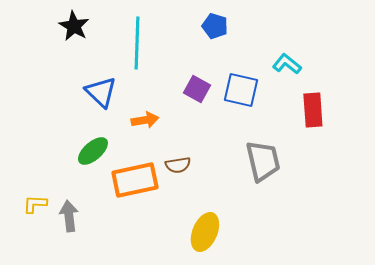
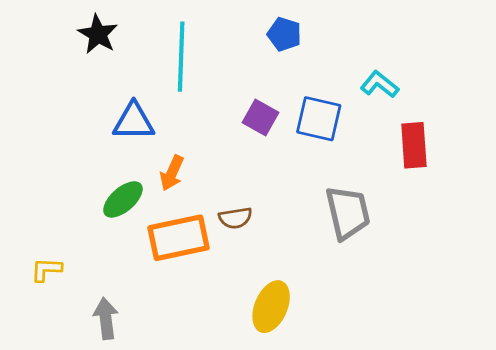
blue triangle: (101, 92) -> (134, 121), turned -44
orange arrow: (145, 120) -> (172, 173), moved, turned 124
gray arrow: (69, 216) -> (106, 318), moved

